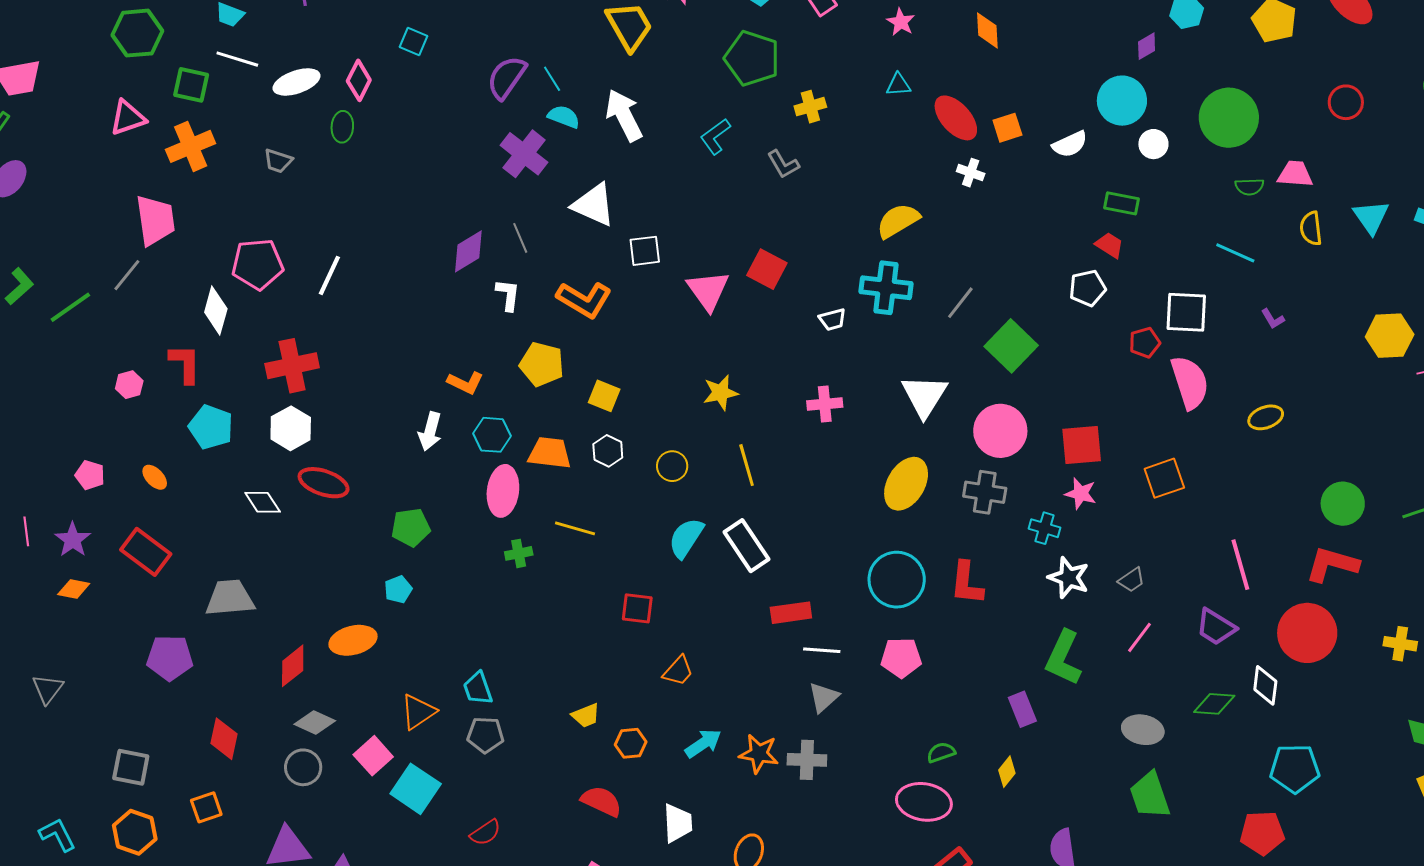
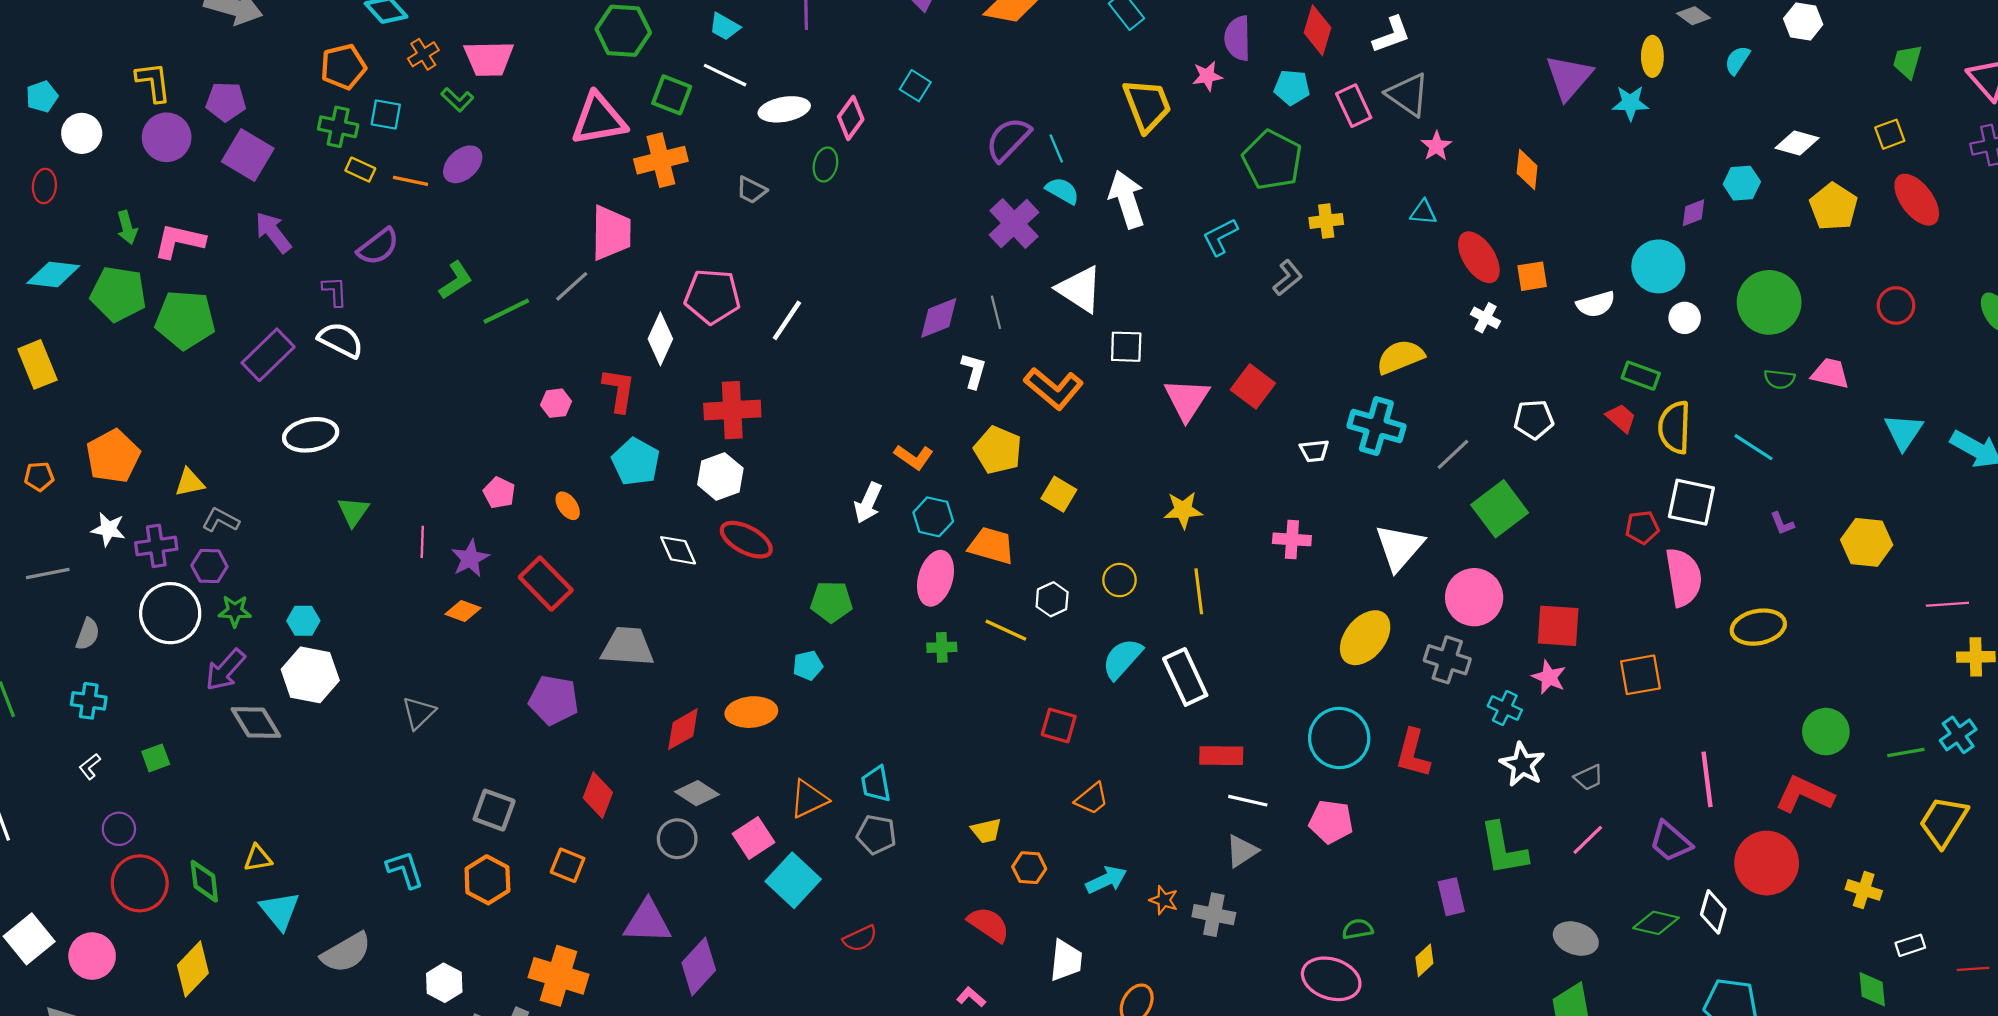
pink triangle: (128, 118) -> (599, 119), size x1.4
gray L-shape: (783, 164) -> (1288, 278), turned -108
yellow semicircle: (1311, 228) -> (1675, 427), moved, size x1.4
white pentagon: (1088, 288) -> (1534, 419), moved
yellow hexagon: (1390, 336) -> (1867, 542), moved
yellow ellipse: (1266, 417) -> (1758, 627), size x1.4
white hexagon: (608, 451) -> (1052, 599), moved
green L-shape: (1063, 658) -> (1503, 849), turned -44
orange star: (759, 754) -> (1164, 900), size x0.7
orange square: (206, 807) -> (568, 865), turned 32

